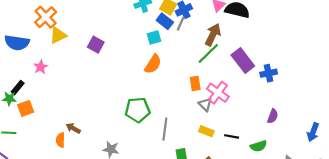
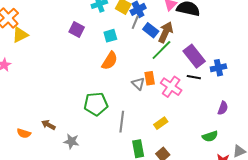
blue rectangle: (165, 21) -> (151, 30), moved
purple square: (96, 45) -> (77, 29), moved
gray triangle: (205, 104) -> (138, 84), moved
brown arrow: (73, 128) -> (48, 125), moved
yellow rectangle: (206, 131) -> (161, 123), turned -56
black line: (232, 136) -> (194, 77), moved
orange semicircle: (60, 140) -> (24, 133), turned -72

